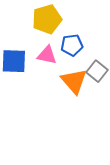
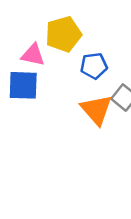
pink triangle: (47, 55) -> (33, 55), moved

